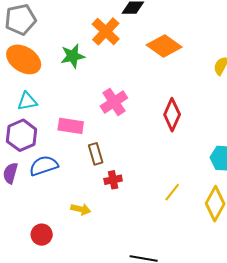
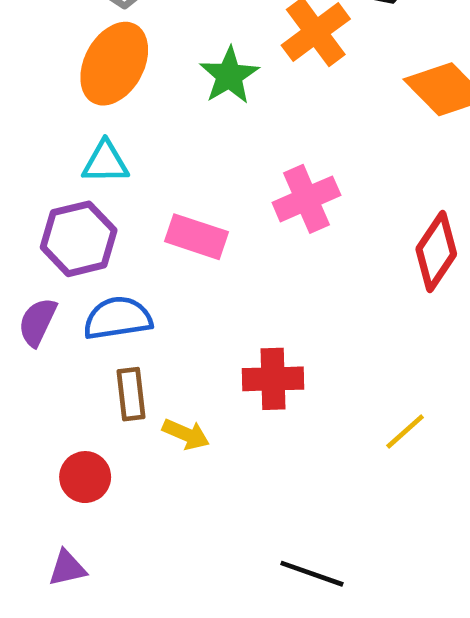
green star: (73, 56) -> (229, 76), turned -30
orange ellipse: (24, 59) -> (114, 64), turned 76
brown rectangle: (96, 154) -> (131, 394), moved
red cross: (113, 180) -> (273, 379), size x1.4

